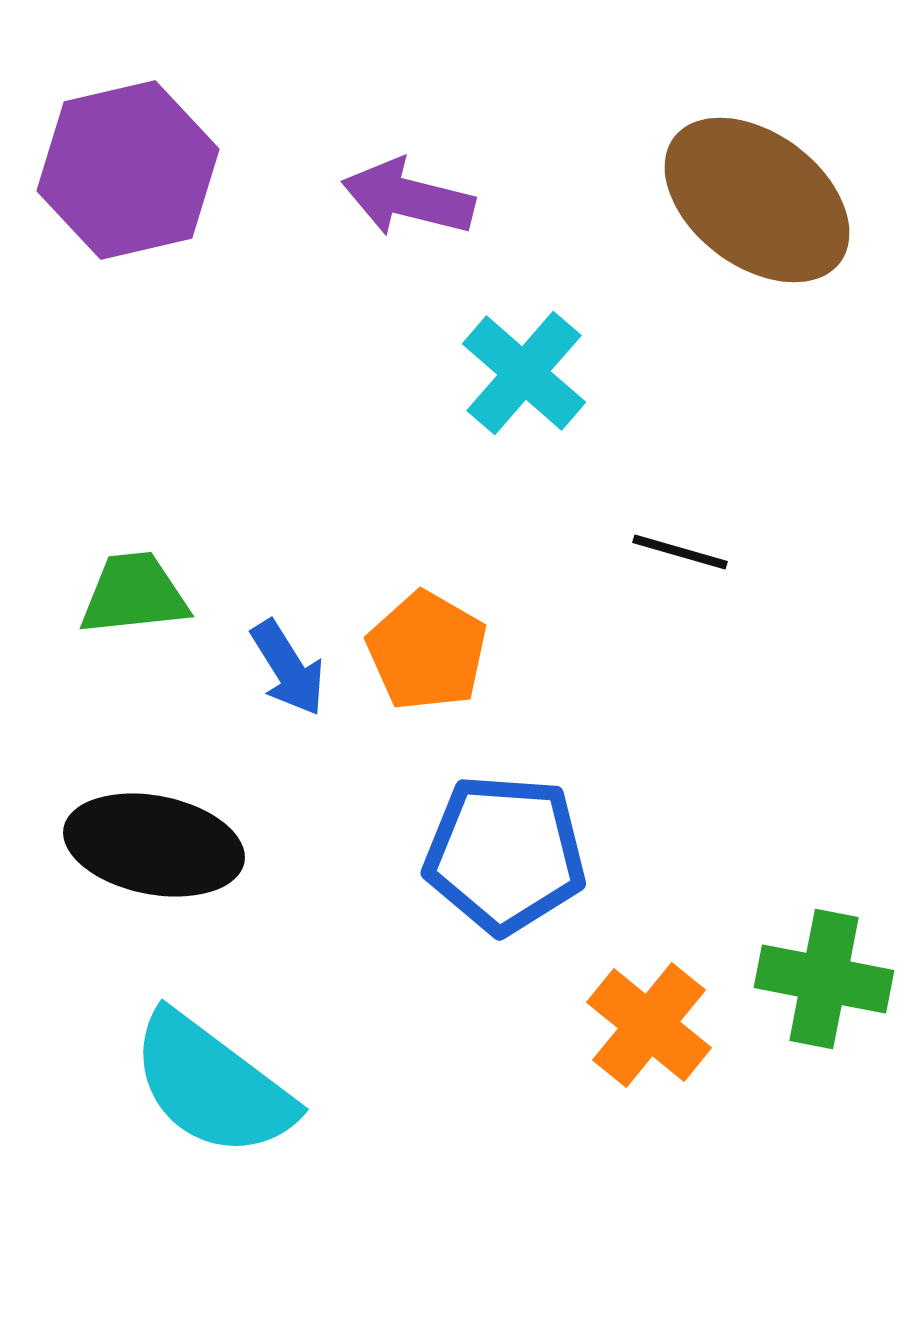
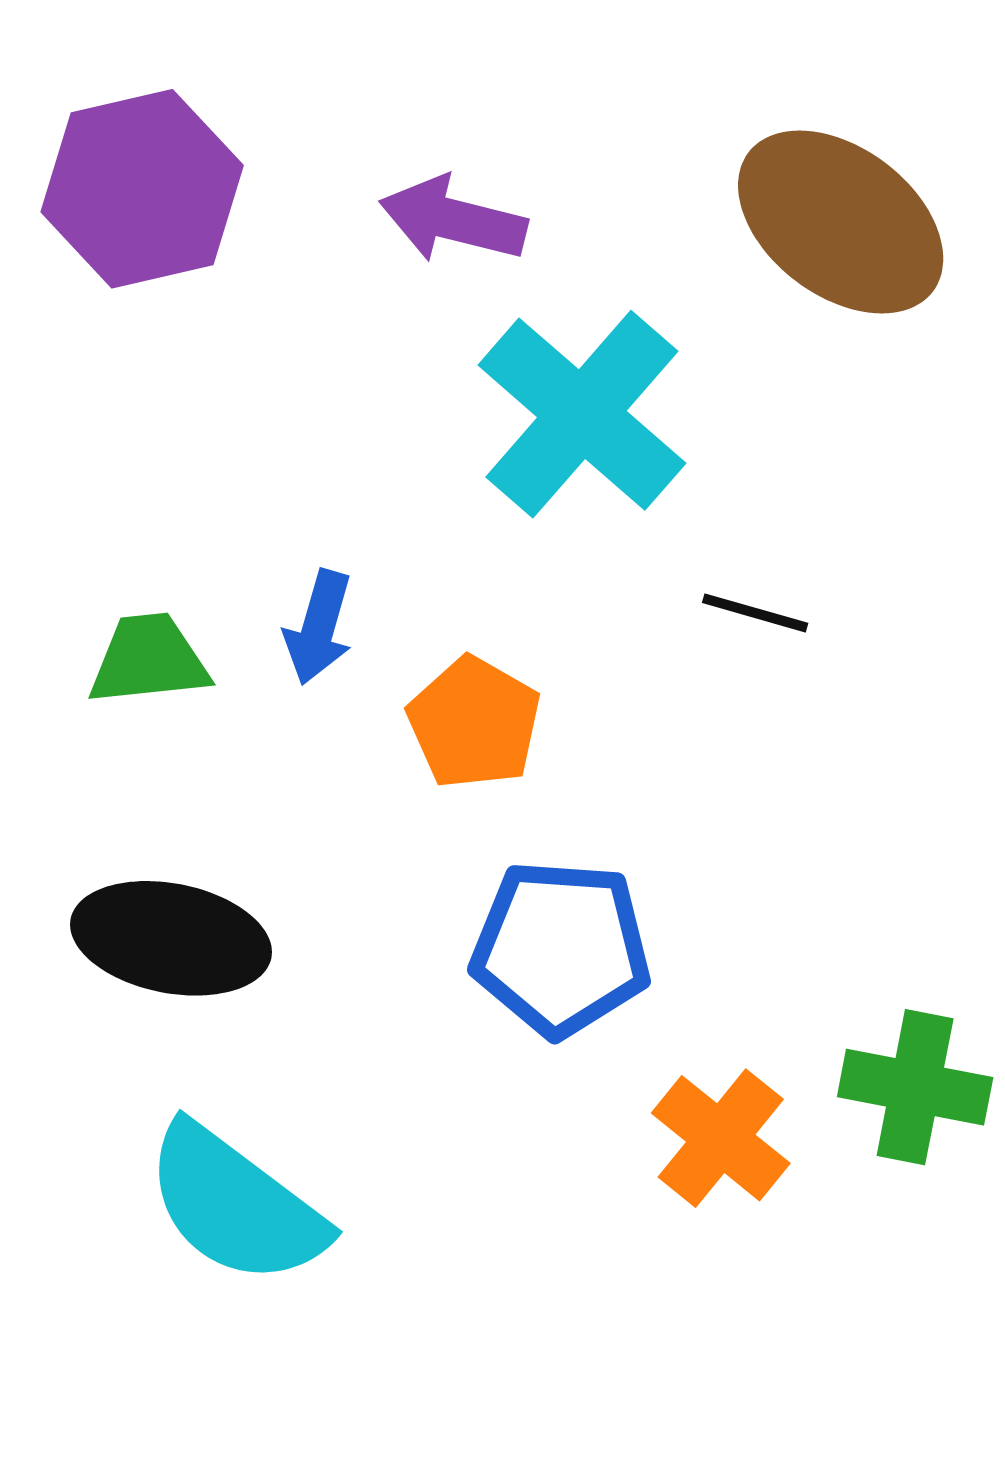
cyan cross: (524, 373) -> (582, 414), size x1.5
blue arrow: (288, 668) -> (319, 627), moved, turned 48

